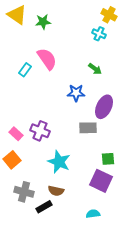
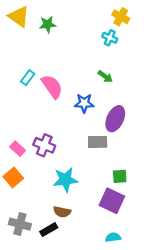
pink semicircle: (47, 59) -> (52, 87), moved
cyan star: (59, 162) -> (65, 180), turned -30
gray cross: (24, 192) -> (20, 224), moved
cyan semicircle: (93, 214) -> (113, 237), moved

